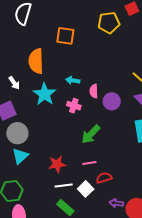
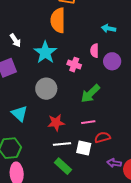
orange semicircle: (36, 61) -> (58, 20), moved
cyan arrow: (73, 80) -> (109, 28), moved
gray circle: (17, 133) -> (46, 89), moved
cyan triangle: (20, 156) -> (19, 114), turned -36
white square: (86, 189) -> (84, 148), turned -35

